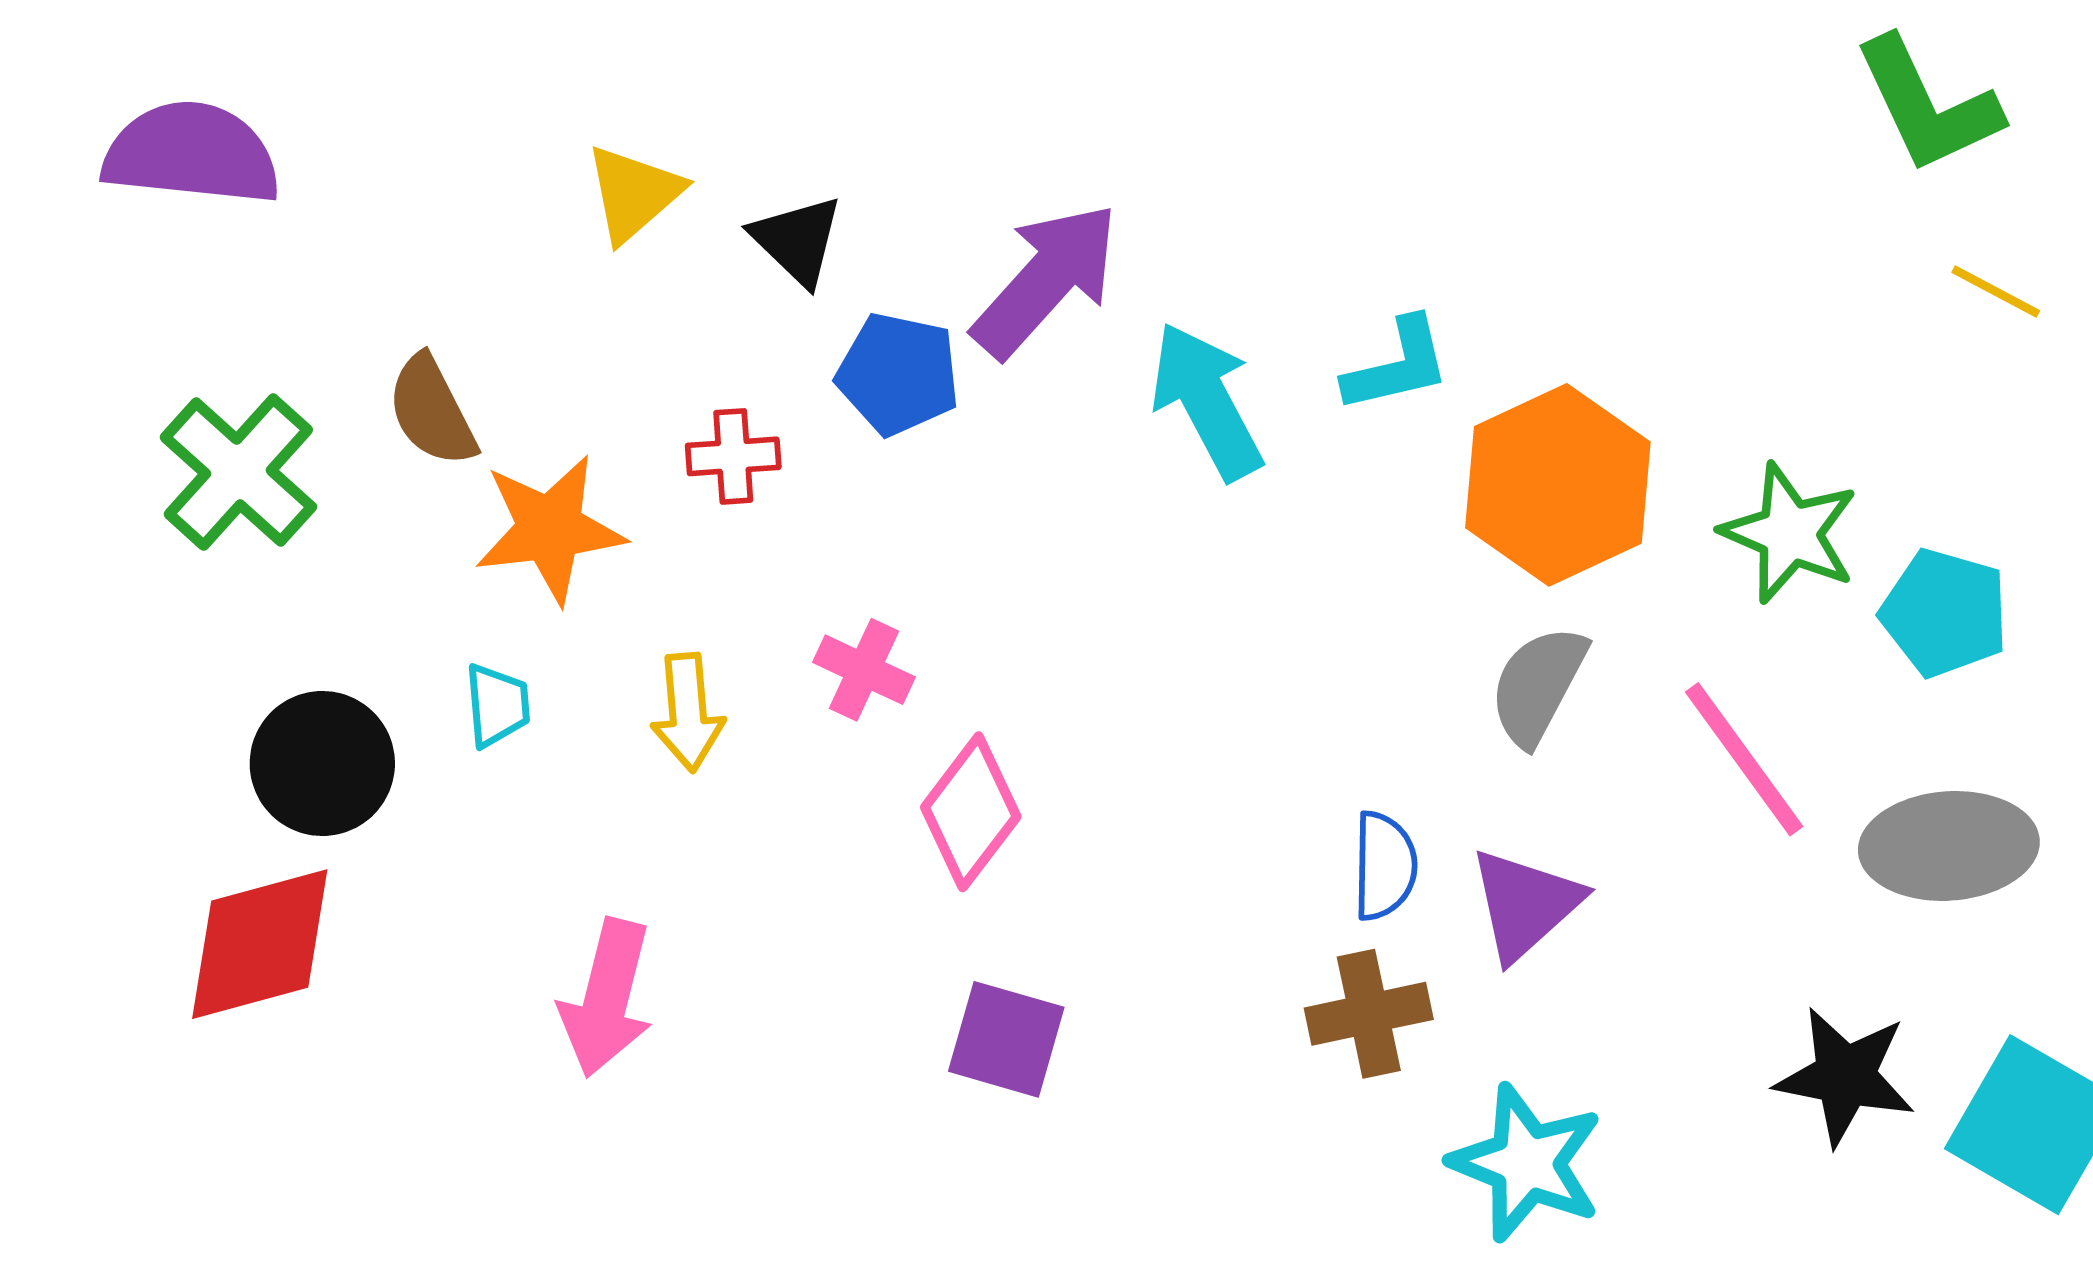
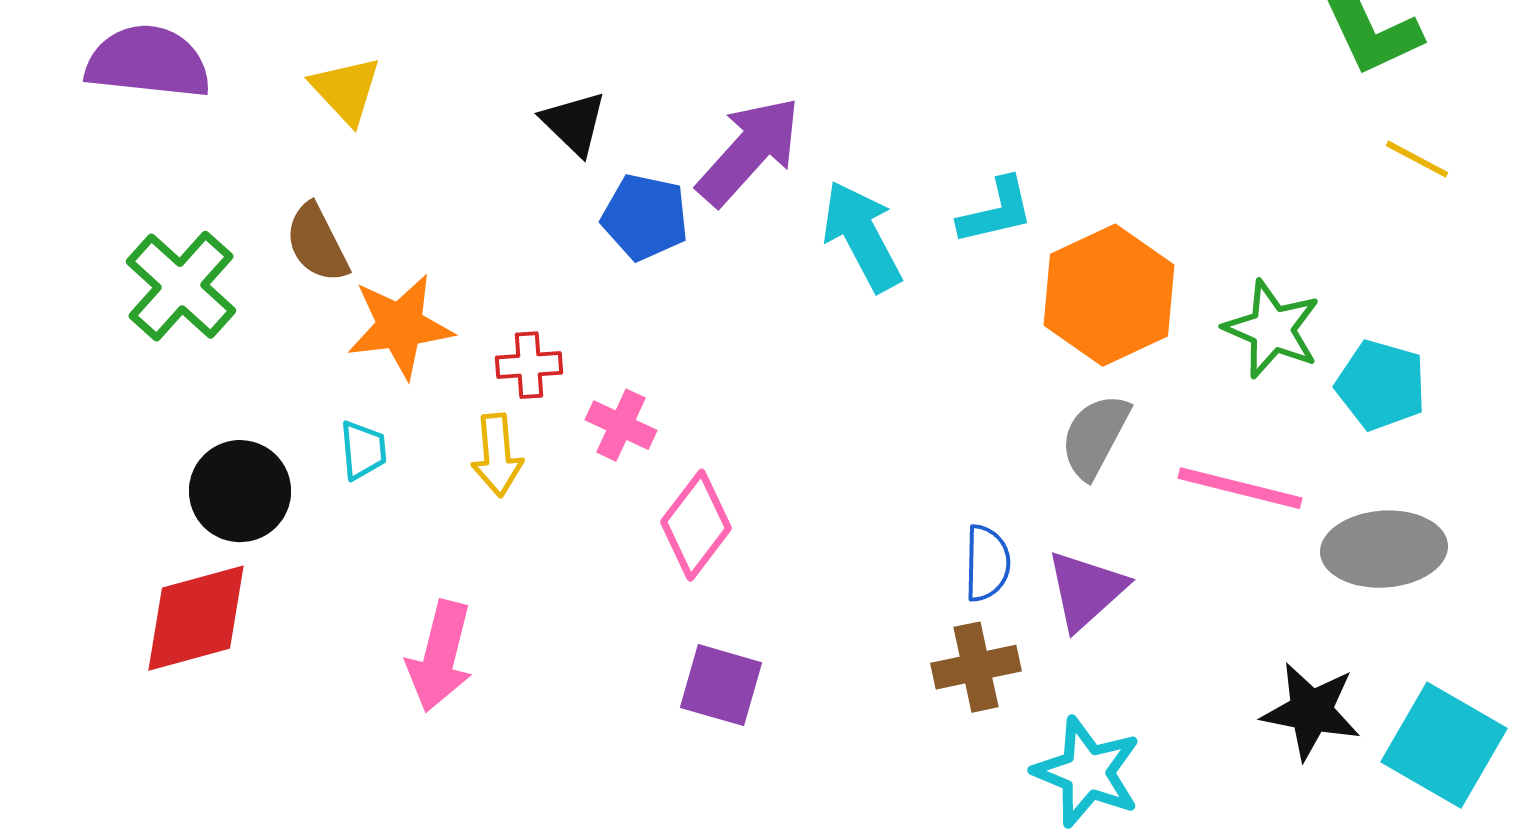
yellow triangle: (634, 193) -> (346, 90), moved, turned -32
red cross: (733, 456) -> (529, 365), moved
pink line: (1744, 759) -> (1240, 488), turned -40

